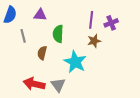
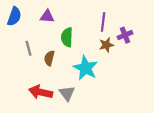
purple cross: (111, 23) -> (125, 35), moved
gray line: (23, 36) -> (29, 48), moved

